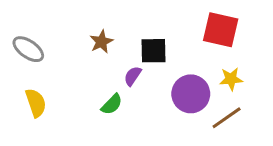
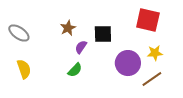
purple semicircle: (133, 76) -> (81, 47), moved

